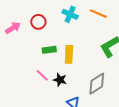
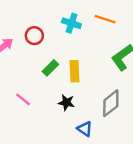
green rectangle: (49, 50) -> (50, 68), turned -32
pink line: (42, 75) -> (23, 99), moved

